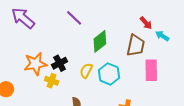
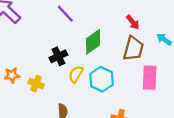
red arrow: (146, 23) -> (133, 22), moved
black cross: (60, 63) -> (58, 56), moved
orange star: (35, 64) -> (12, 75), moved, size x0.6

